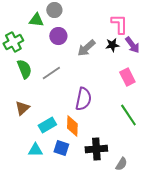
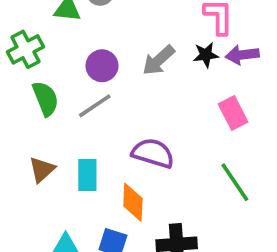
purple circle: (58, 36) -> (102, 66), moved
purple arrow: (132, 45) -> (242, 55), turned 120
purple semicircle: (83, 99) -> (153, 153), turned -85
cyan rectangle: (47, 125) -> (87, 175), moved, turned -60

